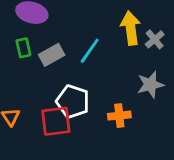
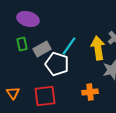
yellow arrow: (131, 28) -> (98, 48), moved
white pentagon: (73, 101) -> (57, 64), moved

